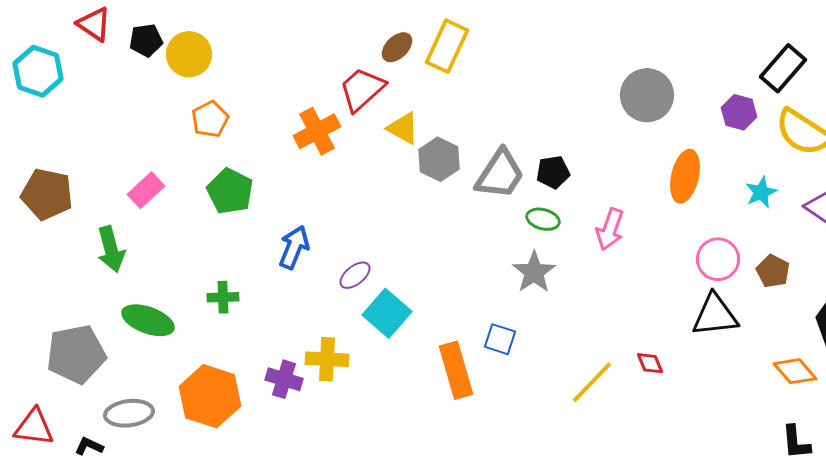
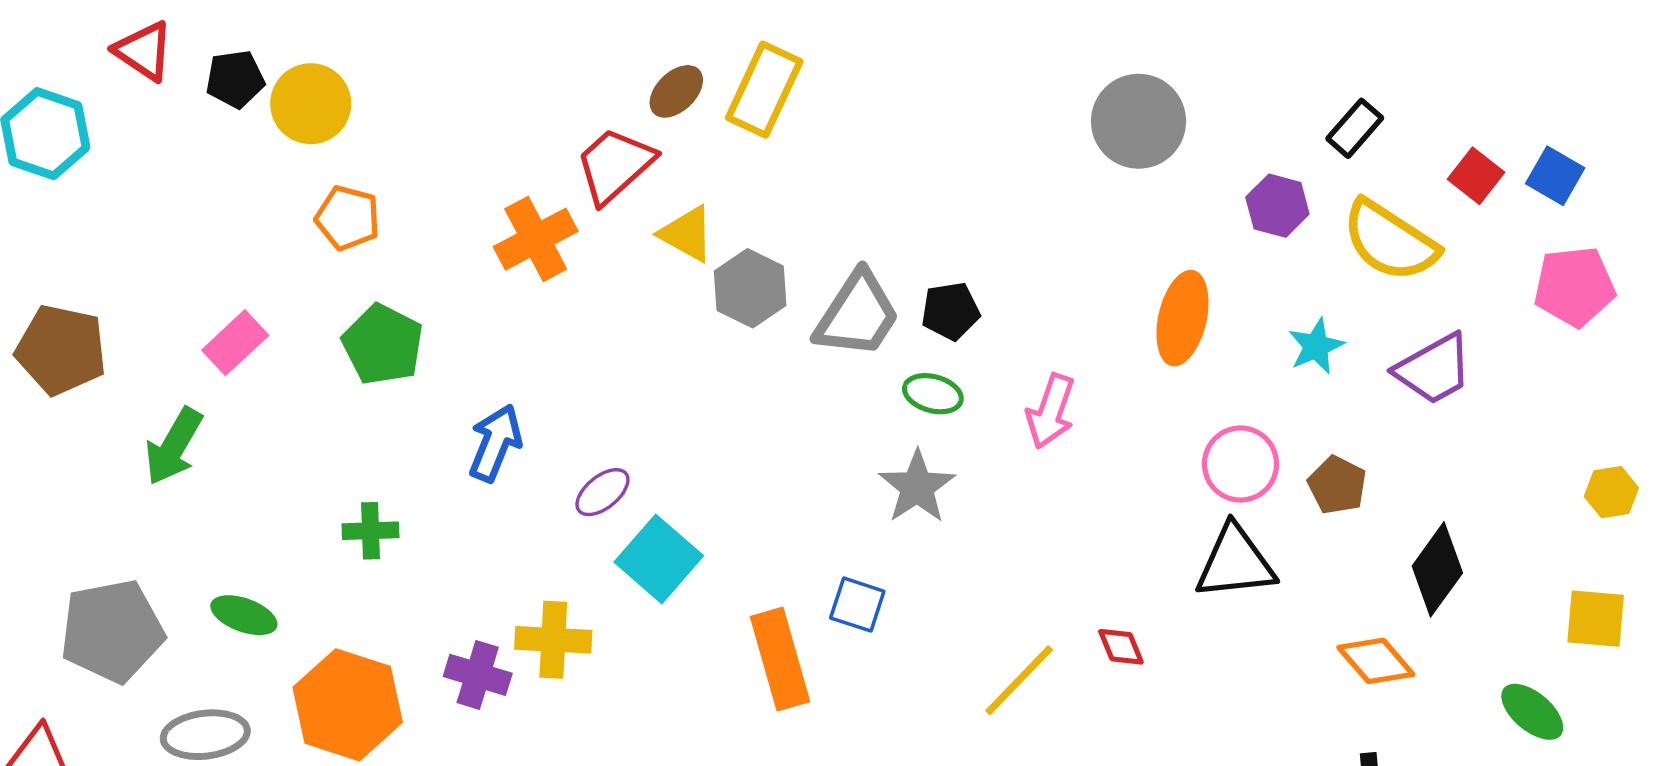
black rectangle: (783, 68) -> (1355, 128), size x0.7
gray circle: (647, 95) -> (1139, 121), moved
orange pentagon: (210, 119) -> (348, 218), turned -30
green arrow: (111, 249) -> (174, 446), turned 45
green ellipse: (148, 320) -> (244, 615), moved, size x0.7

